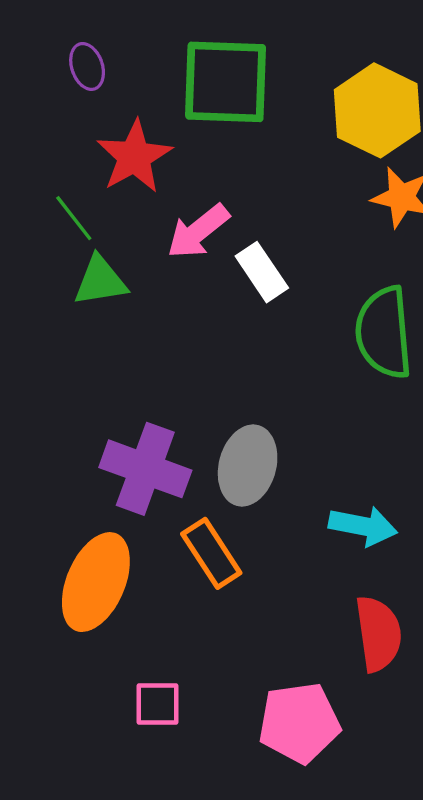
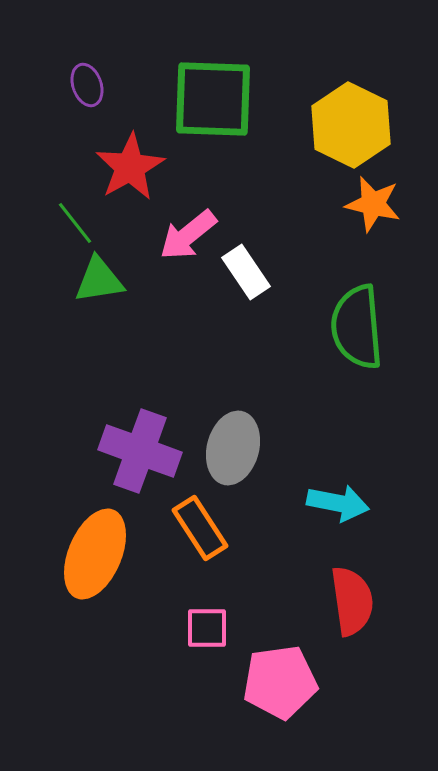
pink square: (157, 704) -> (207, 628), moved

